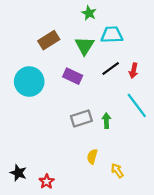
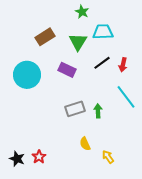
yellow semicircle: (92, 157) -> (85, 144), turned -40
red star: (47, 181) -> (39, 157), moved

